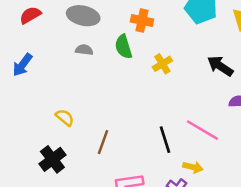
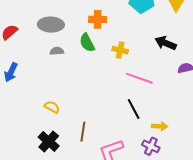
yellow cross: (162, 64) -> (120, 50), turned -35
pink line: (202, 130) -> (139, 78), moved
brown line: (103, 142) -> (83, 132), moved

